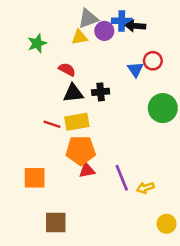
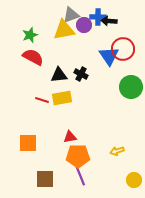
yellow triangle: (79, 37) -> (64, 30), size x1.6
red circle: (153, 61) -> (123, 49), size x1.5
red semicircle: (67, 69) -> (33, 57), moved, size x1.5
blue triangle: (135, 69) -> (109, 56), size x1.5
black cross: (101, 92) -> (81, 74), turned 32
orange pentagon: (81, 150) -> (78, 156), moved
purple line: (122, 178) -> (80, 175), moved

